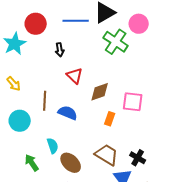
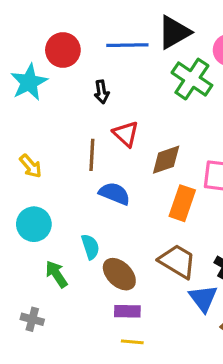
yellow arrow: (14, 84) -> (31, 166), moved
brown line: (45, 101) -> (92, 155), moved
orange rectangle: (110, 119) -> (182, 203), size x1.5
cyan circle: (20, 121) -> (34, 224), moved

